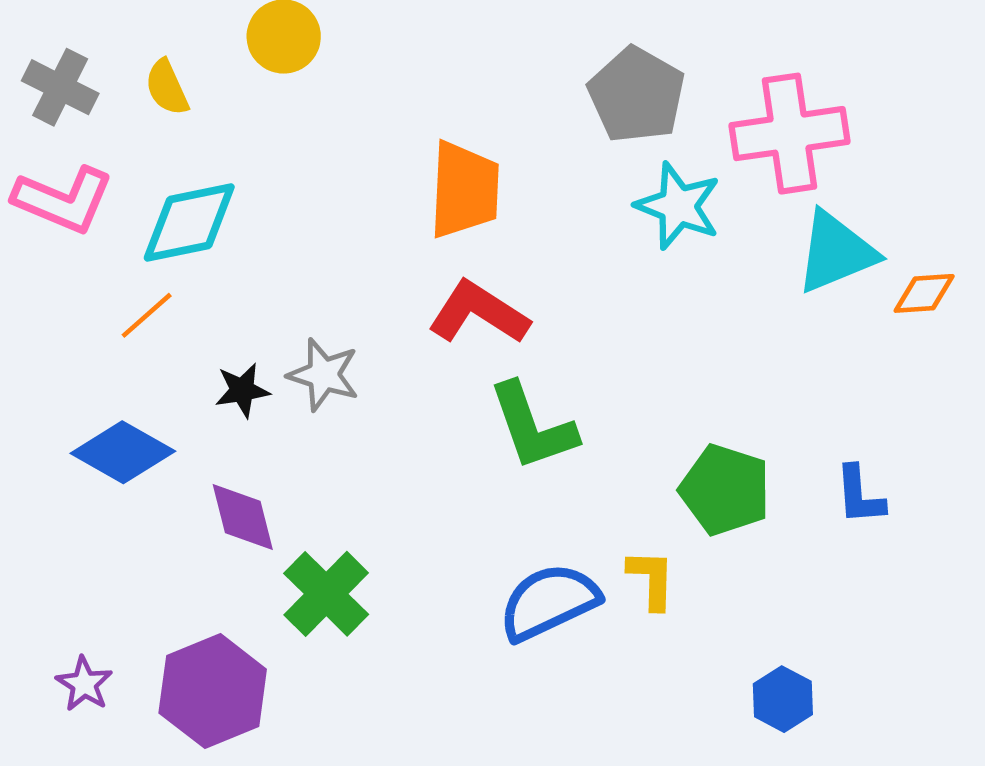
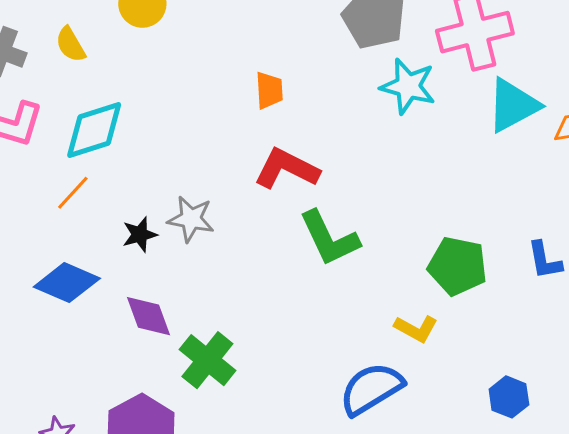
orange trapezoid: (464, 190) -> (269, 90), size x0.6
yellow L-shape: (651, 579) -> (416, 329), turned 123
blue semicircle: (549, 602) -> (371, 389), moved

